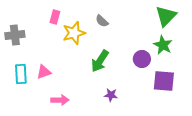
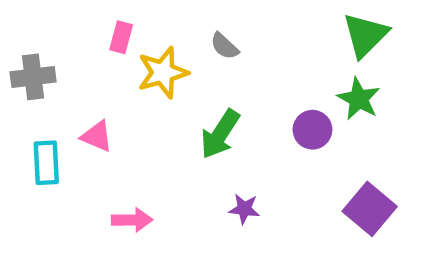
pink triangle: (44, 72) -> (97, 136), moved, turned 42
purple square: (164, 81) -> (370, 209), moved, turned 35

